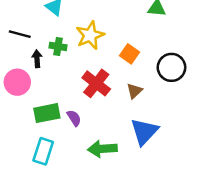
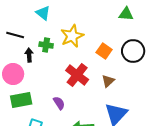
black circle: (171, 67) -> (133, 51), moved
green rectangle: (47, 113) -> (21, 100), moved

